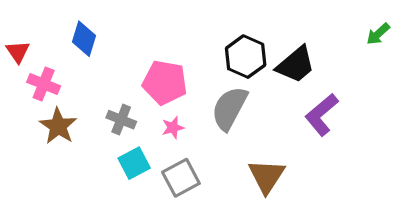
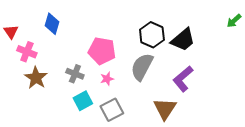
purple L-shape: (322, 115) -> (183, 79), moved

